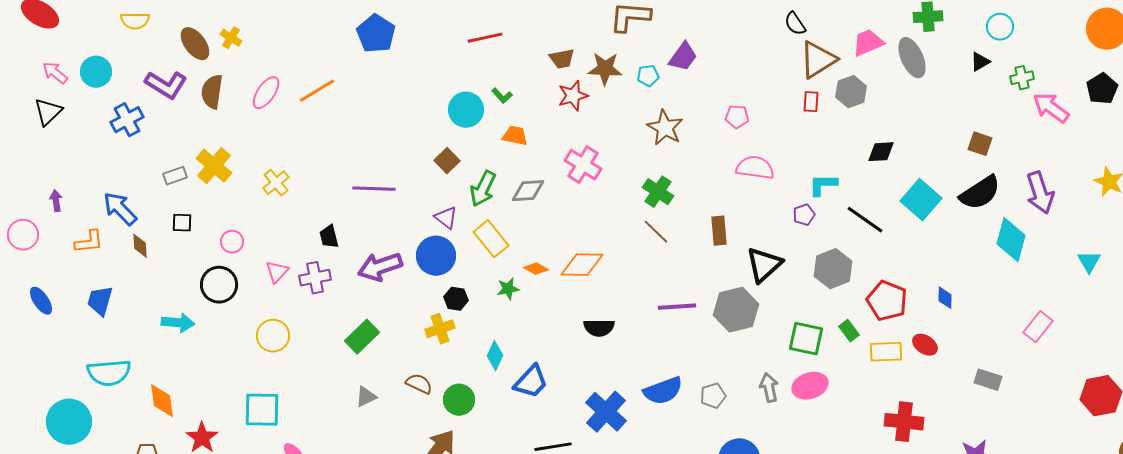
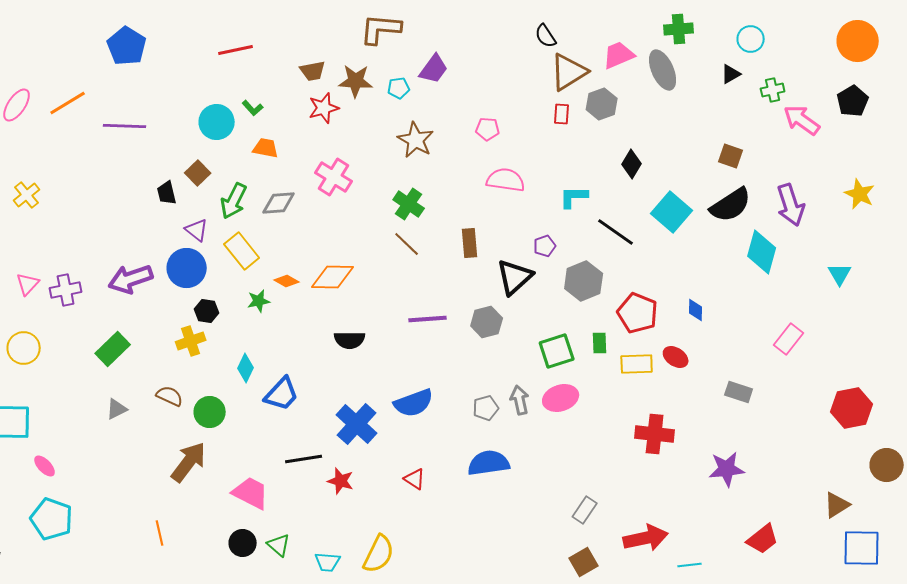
black diamond: (881, 152) -> (632, 164), turned -56
purple line: (374, 189) -> (125, 126), moved
purple pentagon: (804, 215) -> (545, 246), moved
black trapezoid: (329, 237) -> (167, 193), moved
gray hexagon: (736, 310) -> (487, 322), size x0.7
green rectangle: (849, 331) -> (600, 343), turned 35
green square: (806, 339) -> (557, 351), turned -30
gray pentagon: (713, 396) -> (486, 408), moved

